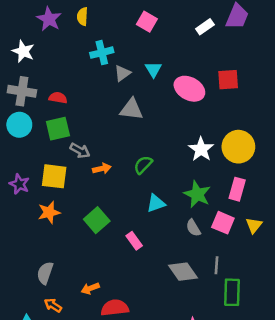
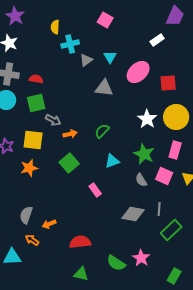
yellow semicircle: (82, 17) -> (55, 27), moved
purple star: (49, 19) -> (15, 16), moved
white rectangle: (205, 27) -> (157, 40), moved
red square: (228, 80) -> (168, 83), moved
pink ellipse: (189, 89) -> (138, 72), turned -70
gray triangle: (131, 109) -> (104, 88), moved
green square: (97, 220) -> (69, 163), moved
gray diamond: (183, 272) -> (133, 214), turned -45
orange arrow: (90, 288) -> (49, 224), moved
green rectangle: (232, 292) -> (171, 230), turned 45

